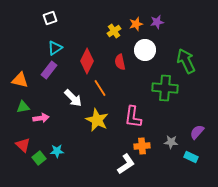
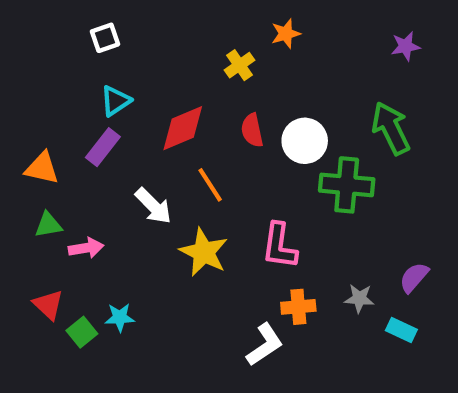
purple star: (157, 22) -> (406, 46), moved
orange star: (136, 24) -> (286, 34), moved
white circle: (145, 50) -> (305, 141), moved
red diamond: (87, 61) -> (183, 128), turned 40

